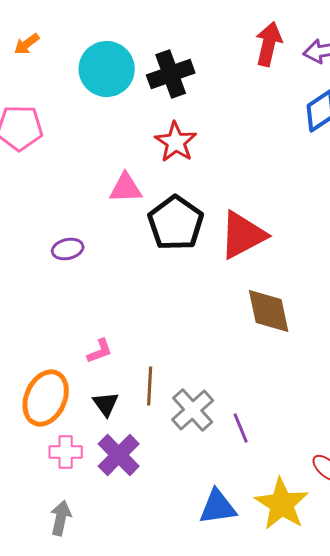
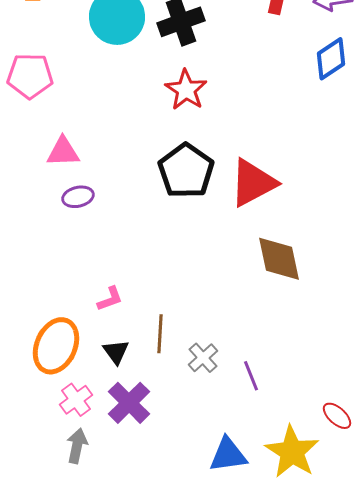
pink triangle: (126, 188) -> (63, 152), moved
gray cross: (193, 410) -> (203, 358), size x0.7
pink cross: (66, 452) -> (76, 400), turned -36
gray arrow: (61, 518) -> (77, 446), moved

